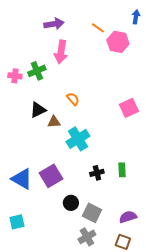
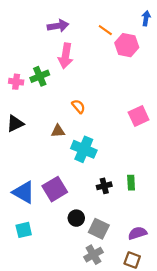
black triangle: (38, 110) -> (15, 124), moved
cyan cross: (78, 139) -> (84, 149), turned -35
cyan square: (17, 222) -> (24, 230), moved

